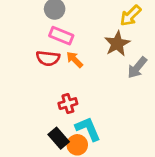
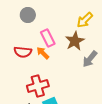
pink rectangle: (61, 36) -> (48, 38), moved, turned 42
red cross: (68, 104) -> (38, 86), size x1.5

